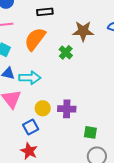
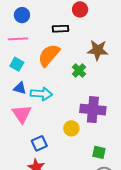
yellow circle: (43, 108) -> (71, 128), moved
purple cross: (67, 109) -> (93, 110), moved, size x1.4

